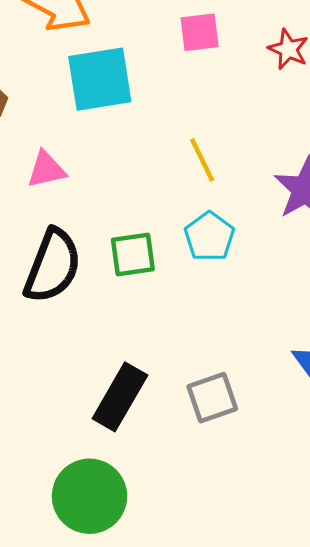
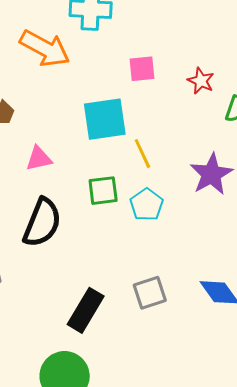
cyan square: (100, 79) -> (105, 119), moved
green square: (133, 254) -> (103, 191), moved
gray square: (212, 398) -> (150, 293), moved

